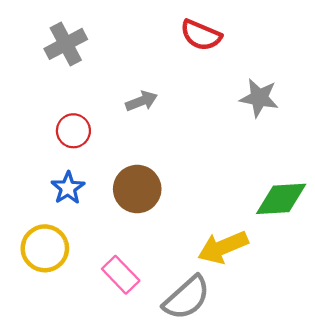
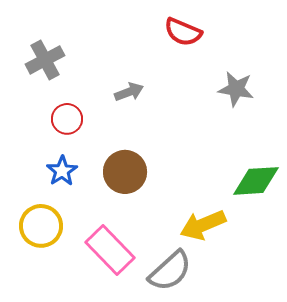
gray cross: (66, 44) -> (45, 60), moved
pink rectangle: (121, 275) -> (110, 250), size x1.4

